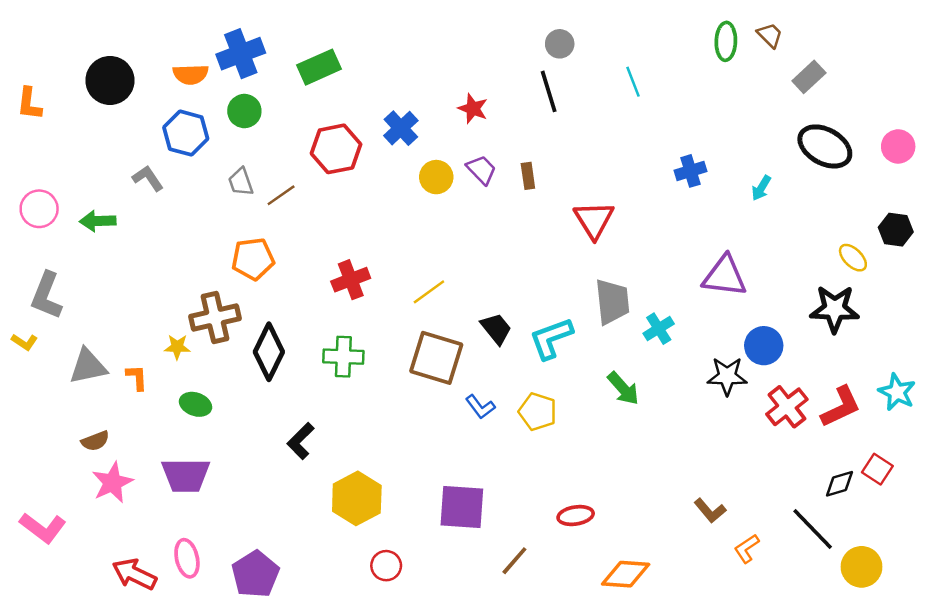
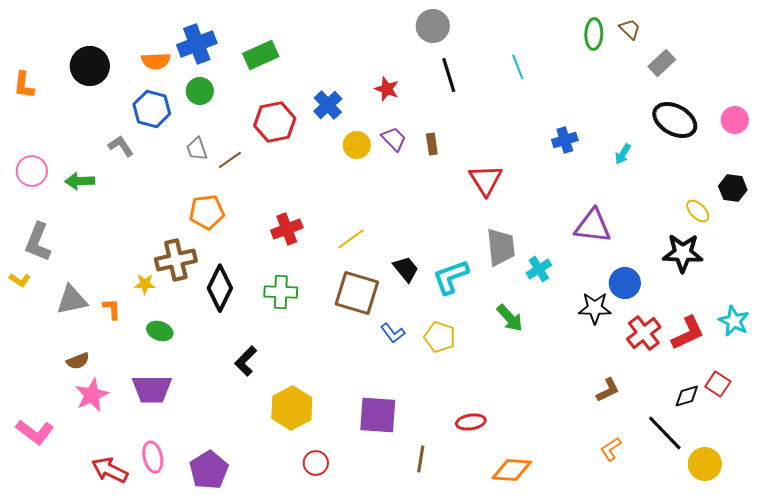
gray circle: (560, 44) -> (433, 26), moved, size x1.4
brown L-shape: (710, 511) -> (608, 390), moved, turned -76
brown line: (514, 561) -> (421, 459), turned -32

